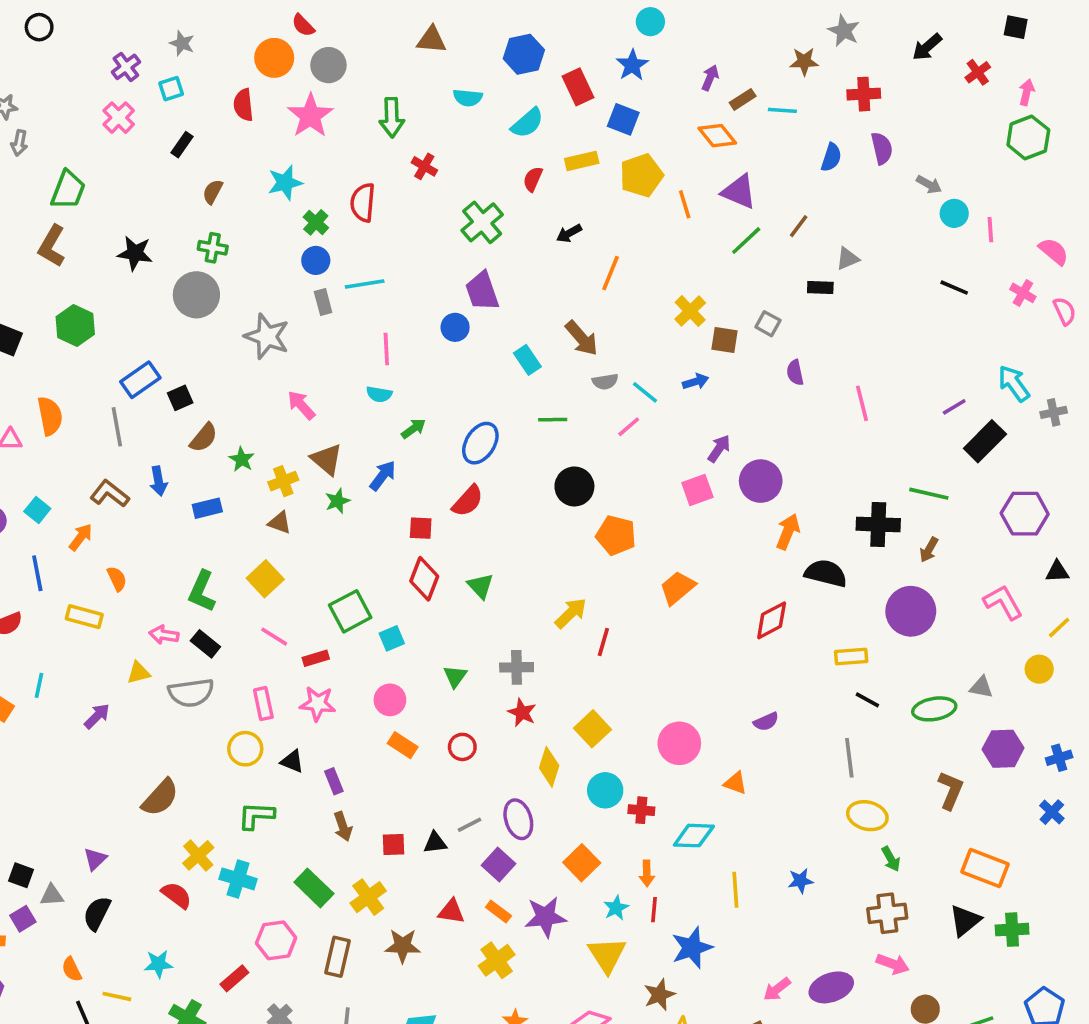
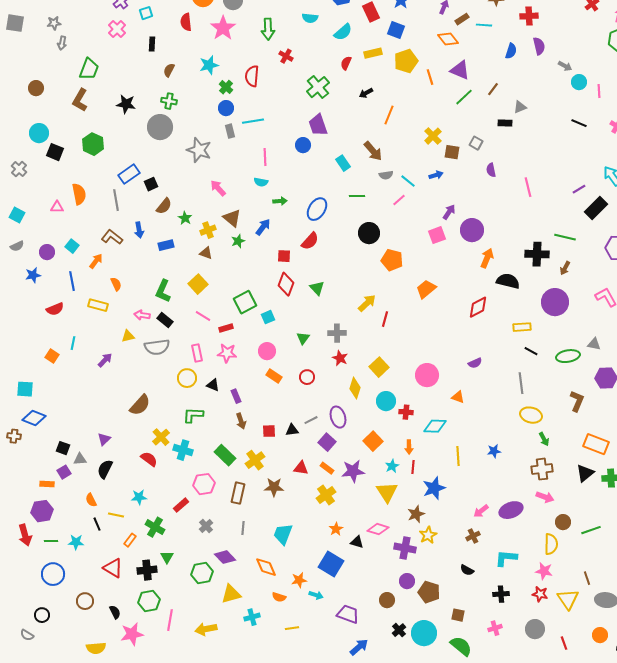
black rectangle: (182, 145) -> (152, 44), turned -32
green arrow: (413, 429) -> (280, 201), turned 32

